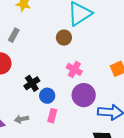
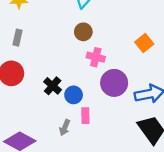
brown circle: (64, 38) -> (83, 32), moved
gray arrow: (21, 119) -> (65, 128), moved, turned -40

